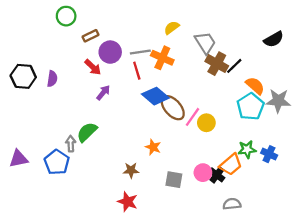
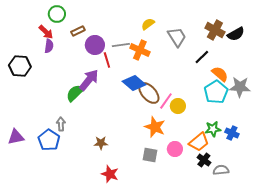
brown cross: (217, 64) -> (215, 30), moved
red arrow: (93, 67) -> (46, 32), moved
red line: (137, 71) -> (107, 60), moved
purple semicircle: (52, 79) -> (49, 46), moved
purple arrow: (103, 93) -> (89, 80), size x1.6
green semicircle: (87, 132) -> (75, 93), moved
orange star: (153, 147) -> (155, 127), moved, size x1.5
brown star: (131, 170) -> (101, 143), moved
black cross: (217, 175) -> (204, 160), moved
gray semicircle: (232, 204) -> (221, 170), moved

